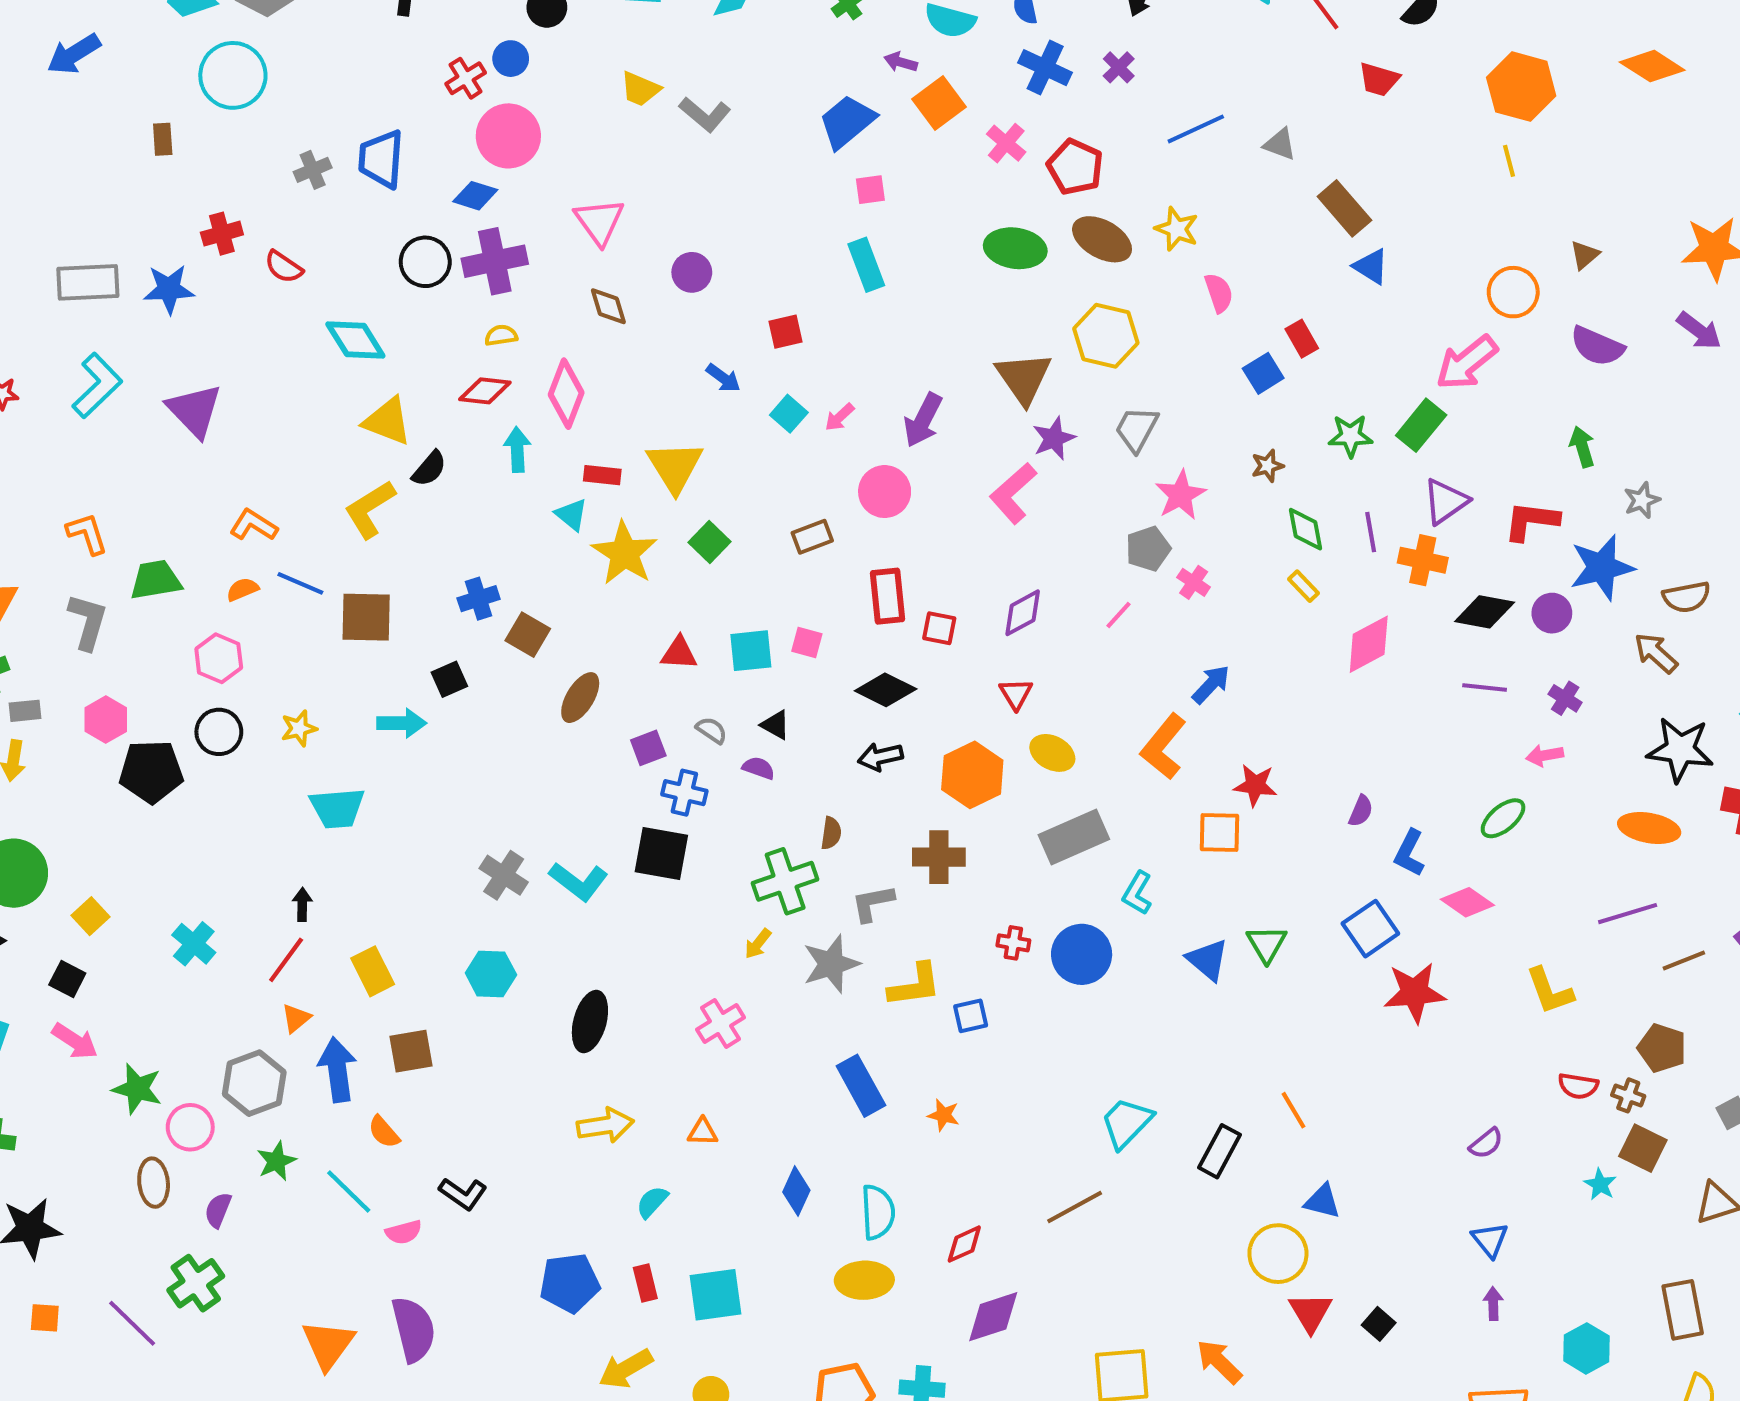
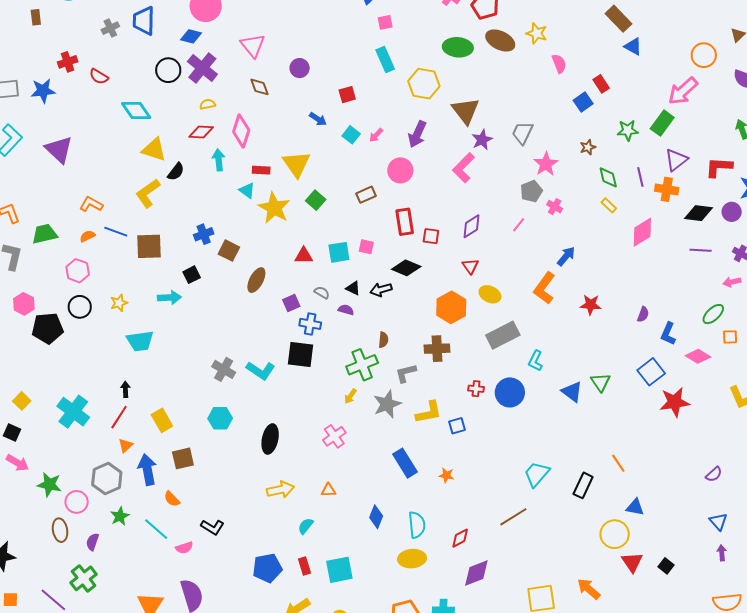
purple cross: (495, 261) -> (202, 68), turned -36
yellow hexagon: (1106, 336) -> (424, 84), moved
black arrow: (880, 757) -> (381, 290), moved
orange square: (1219, 832) -> (730, 337), moved, size x0.7
cyan cross: (194, 944) -> (73, 412), size x1.5

